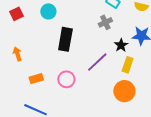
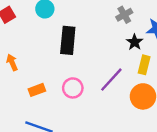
gray cross: (105, 22) -> (124, 15), moved
purple line: (97, 62) -> (111, 80), moved

